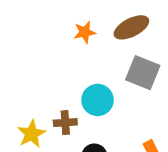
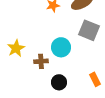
yellow star: (31, 134) -> (16, 48), moved

